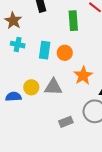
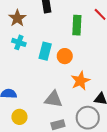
yellow circle: (31, 87) -> (19, 117), moved
gray triangle: (53, 87) -> (53, 99), moved

